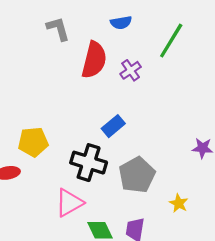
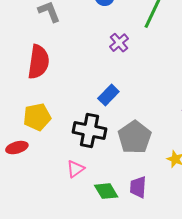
red semicircle: (94, 60) -> (39, 62), moved
pink triangle: (69, 203) -> (76, 169), size x0.7

